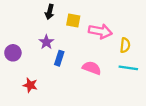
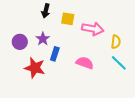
purple circle: (13, 53) -> (20, 42), moved
cyan line: (128, 68) -> (119, 63), turned 36
red star: (30, 85) -> (35, 68), moved, size x1.5

